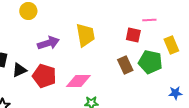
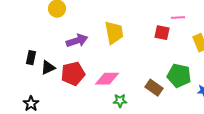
green pentagon: (150, 62) -> (179, 76), moved
brown rectangle: (125, 65) -> (154, 88), moved, turned -30
red pentagon: (44, 76) -> (73, 74), turned -30

